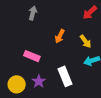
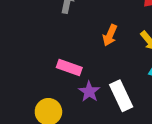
purple star: (39, 81) -> (89, 92), moved

